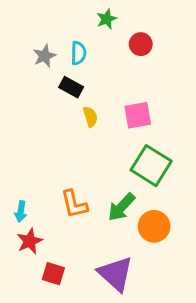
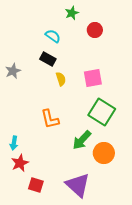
cyan semicircle: (79, 53) -> (53, 36), turned -56
gray star: (44, 56) -> (13, 71), moved
orange L-shape: (74, 204) -> (50, 119), moved

